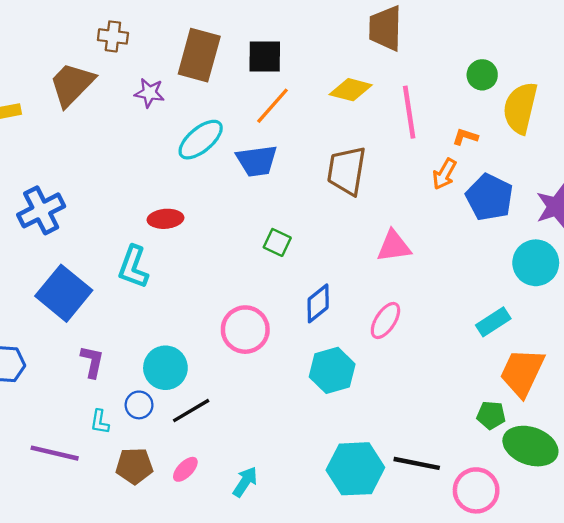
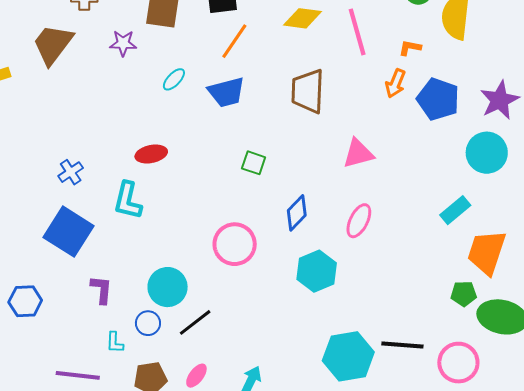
cyan ellipse: (201, 140) -> (174, 79), size x0.6
blue cross: (41, 210) -> (71, 172), moved, size x0.6

